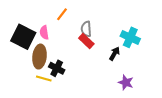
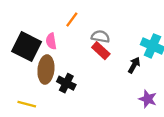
gray semicircle: (86, 29) -> (100, 37), turned 105
yellow line: (44, 78) -> (27, 104), moved

